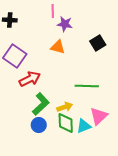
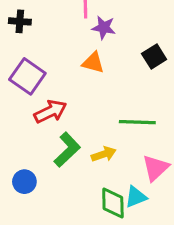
green diamond: (66, 123) -> (113, 203), moved
blue circle: (39, 125) -> (24, 182), moved
cyan triangle: (84, 126) -> (136, 197), moved

